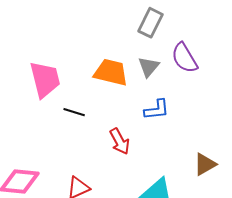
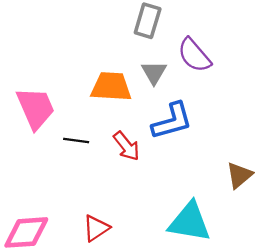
blue L-shape: (157, 110) -> (172, 121), size x1.4
red arrow: (120, 141) -> (127, 146), moved

